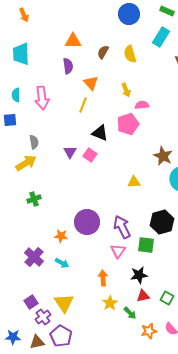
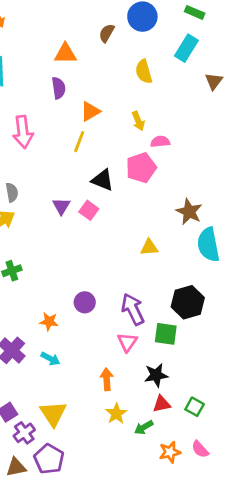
brown semicircle: (103, 52) -> (107, 33), moved
orange triangle: (91, 83) -> (90, 111), turned 42
purple circle: (87, 222) -> (85, 302), size x0.6
green arrow: (130, 313) -> (144, 427), turned 104

